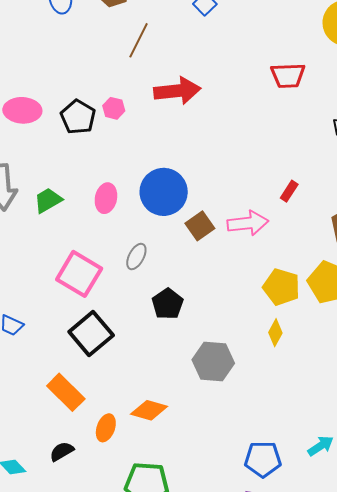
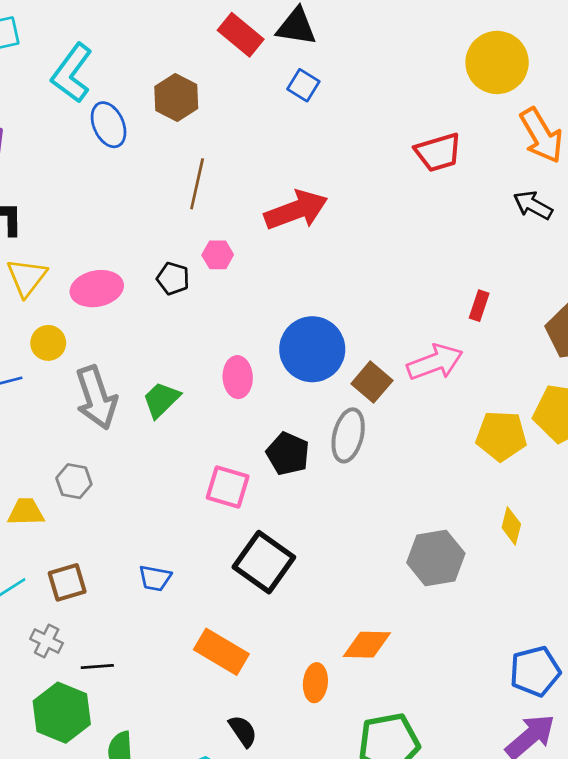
brown line: (138, 40) -> (197, 184), moved
black pentagon: (78, 117) -> (173, 278), size x0.7
gray ellipse: (136, 257) -> (348, 435), moved, size x1.4
pink square: (79, 274) -> (228, 487), size x0.7
black pentagon: (168, 304) -> (288, 454), moved
yellow diamond: (275, 333) -> (511, 526), moved
orange rectangle: (66, 392) -> (221, 652), moved
black semicircle: (62, 451) -> (243, 731), moved, turned 100

